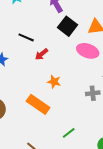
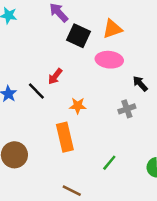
black line: (26, 37) -> (36, 91), moved, turned 35
orange rectangle: (38, 104) -> (65, 137), turned 55

